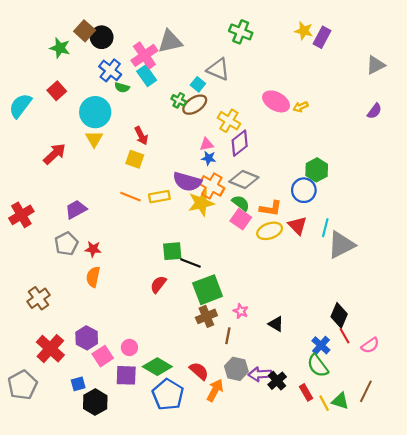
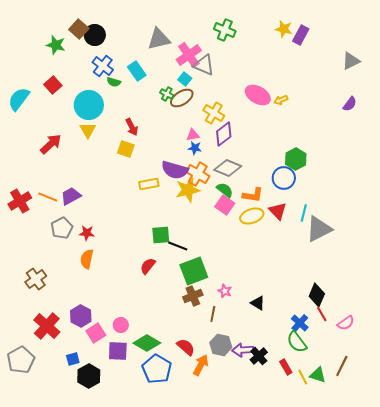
pink cross: (144, 55) -> (189, 55), moved
orange line: (131, 197) -> (48, 197), moved

